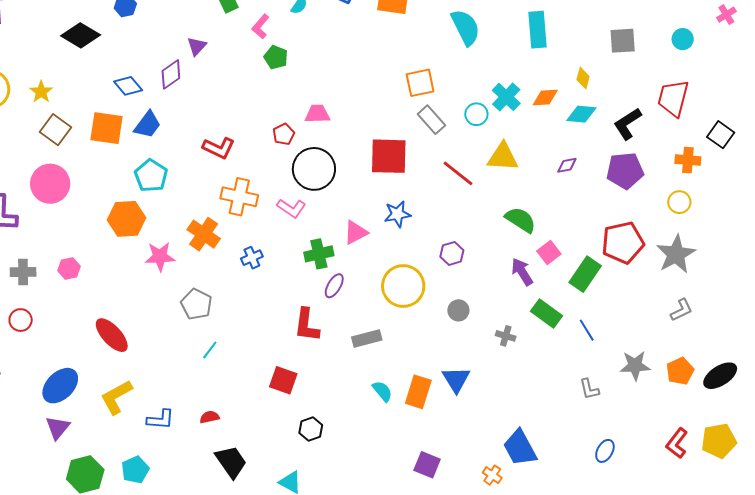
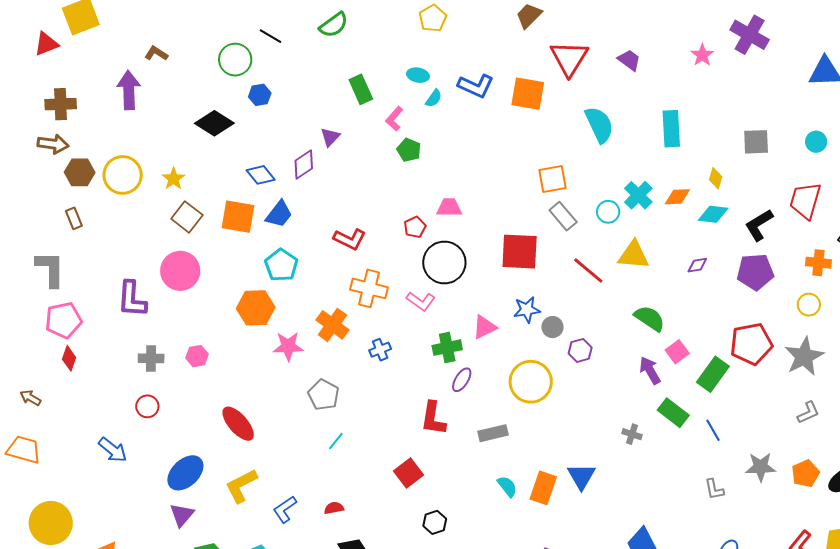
gray circle: (458, 310) -> (552, 327), moved
red square: (283, 380) -> (408, 473), turned 32
blue L-shape: (161, 420) -> (285, 509), turned 140

